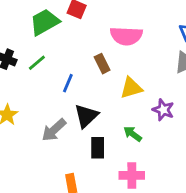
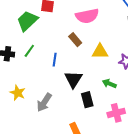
yellow triangle: (131, 88) -> (100, 52), turned 30
gray arrow: (54, 130) -> (44, 102), moved

